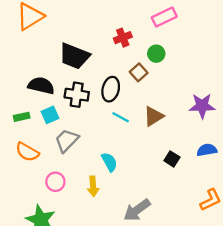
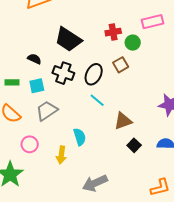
green circle: (156, 54) -> (133, 43), moved
black semicircle: (41, 86) -> (34, 59), size x0.6
brown triangle: (154, 116) -> (123, 121), moved

